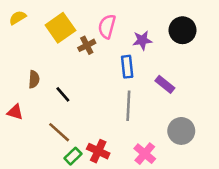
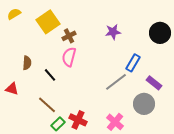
pink semicircle: (107, 26) -> (69, 57), moved
black circle: (183, 30) -> (160, 33), moved
blue rectangle: (127, 67) -> (133, 63), moved, turned 36
purple rectangle: (165, 84) -> (154, 83), moved
gray line: (128, 106) -> (116, 82), moved, turned 50

